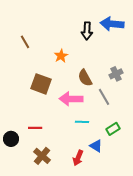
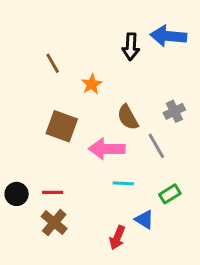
brown line: (25, 42) -> (53, 63), moved
black circle: (11, 139) -> (17, 194), moved
brown cross: (42, 156) -> (54, 223), moved

